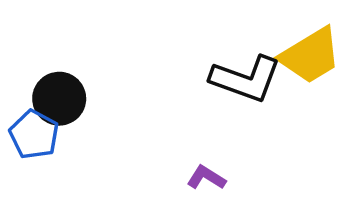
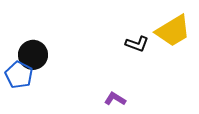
black L-shape: (246, 79) -> (137, 44), size x0.6

